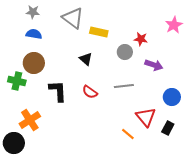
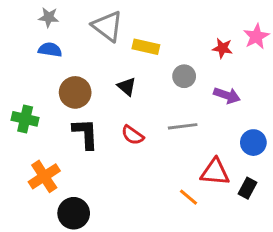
red star: (141, 39) -> (222, 48), moved
brown circle: (34, 63) -> (75, 92), moved
red triangle: (146, 117) -> (215, 172), turned -45
black circle: (14, 143) -> (74, 213), moved

